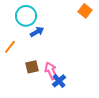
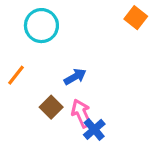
blue arrow: (37, 32) -> (75, 77), moved
brown square: (32, 67) -> (51, 107), turned -32

